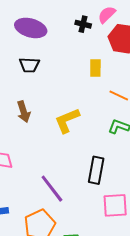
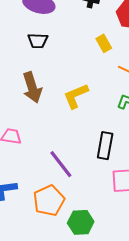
yellow rectangle: (95, 68) -> (104, 43), turned -30
brown arrow: (24, 112) -> (32, 87), size x1.4

